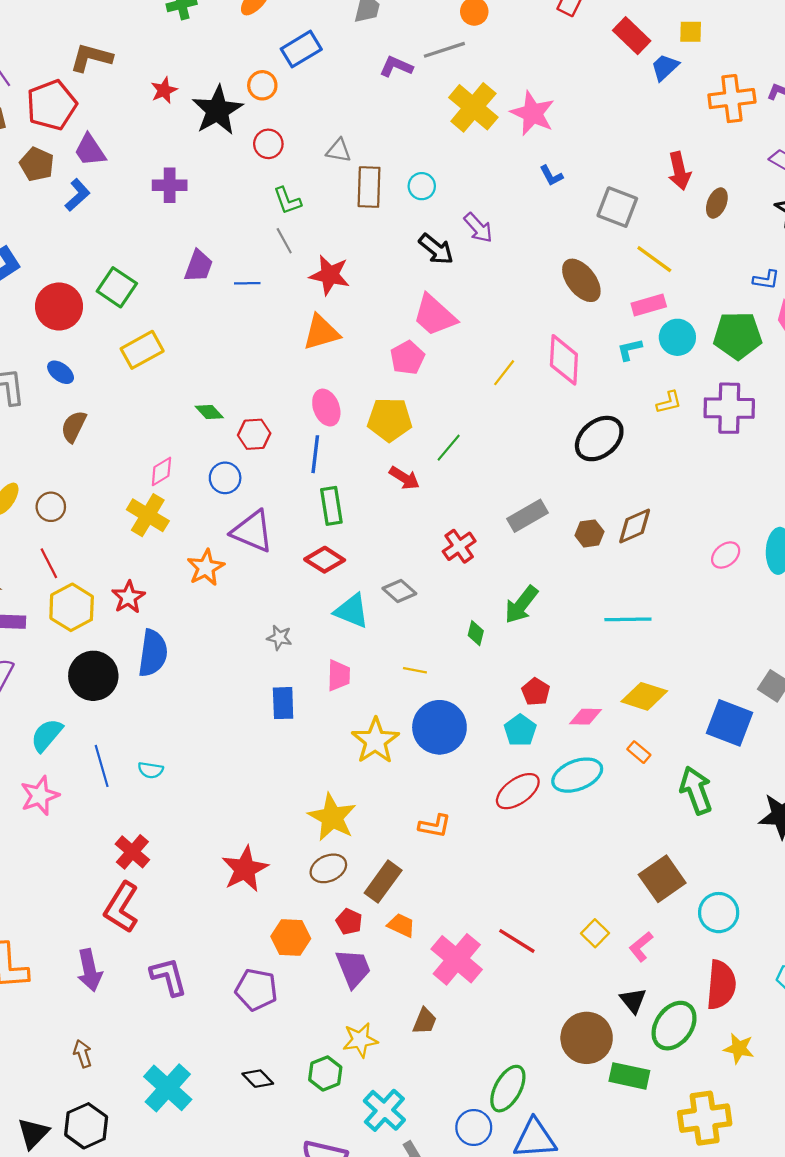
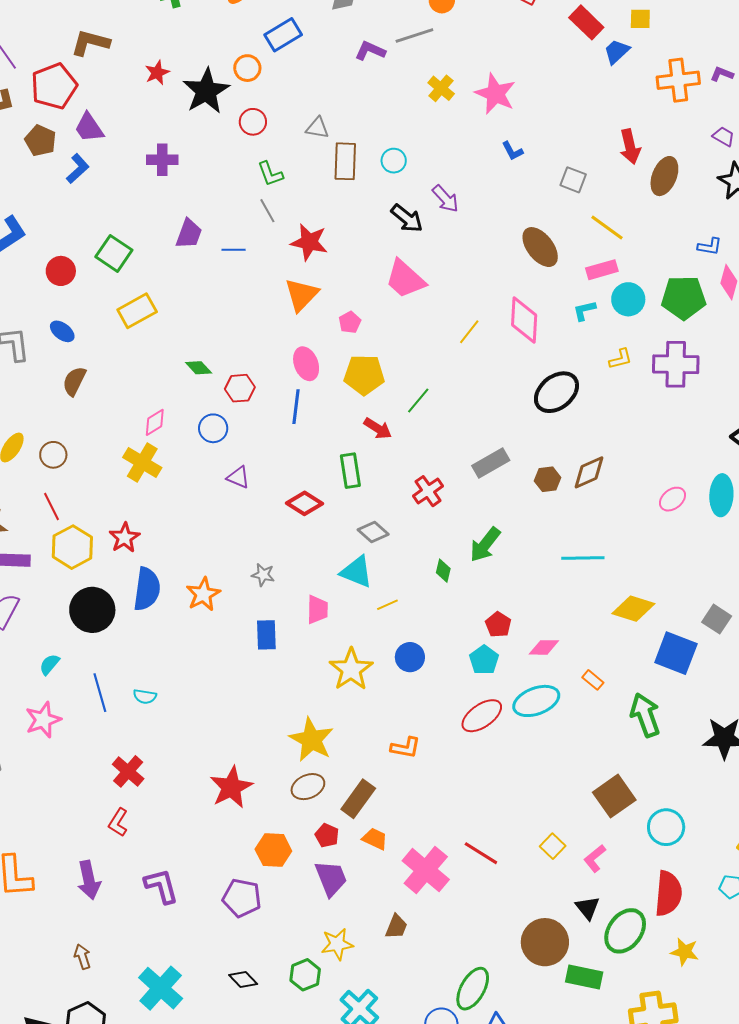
yellow cross: (473, 107) -> (441, 88), size x0.6
brown ellipse: (717, 203) -> (664, 176), size x1.4
gray square: (617, 207) -> (573, 180), size x0.7
red circle: (59, 306) -> (61, 271), size x0.7
orange triangle: (321, 332) -> (301, 295), turned -30
pink pentagon: (407, 358) -> (350, 322), moved, size x0.7
green rectangle: (331, 506) -> (350, 471), moved
purple triangle: (252, 531) -> (238, 477), size x0.6
orange star: (206, 568) -> (203, 594), moved
cyan triangle: (352, 611) -> (357, 572), moved
yellow line: (415, 670) -> (387, 605), turned -35
yellow diamond: (644, 696) -> (633, 609), moved
blue circle: (439, 727) -> (410, 657), size x0.6
cyan semicircle: (47, 735) -> (49, 664), size x0.7
red L-shape: (121, 907) -> (118, 822), size x0.6

